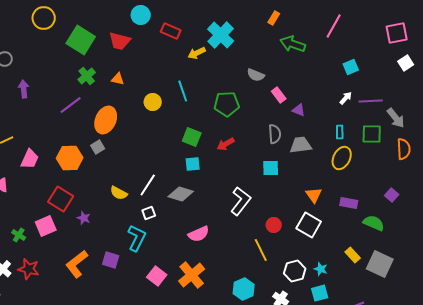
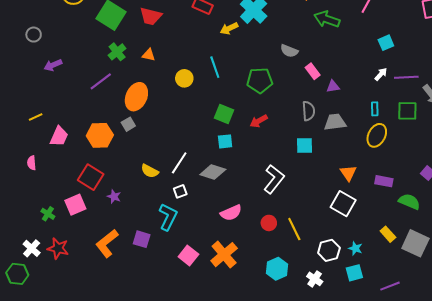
purple arrow: (24, 89) -> (53, 65), turned -108
purple triangle: (299, 110) -> (333, 86), turned -32
red circle: (274, 225) -> (269, 223), moved

